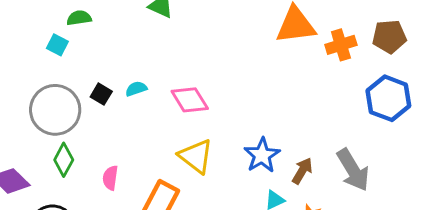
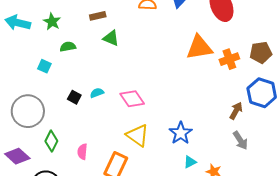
green semicircle: (79, 18) -> (68, 47), moved
gray circle: (55, 110) -> (28, 111), moved
gray arrow: (353, 170) -> (240, 140), size x0.7
brown arrow: (302, 171) -> (236, 111), moved

